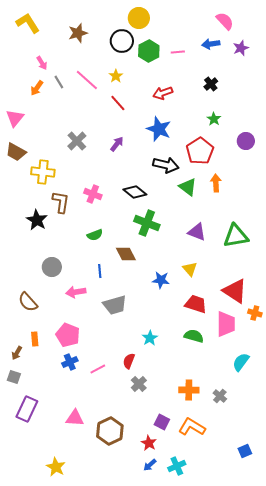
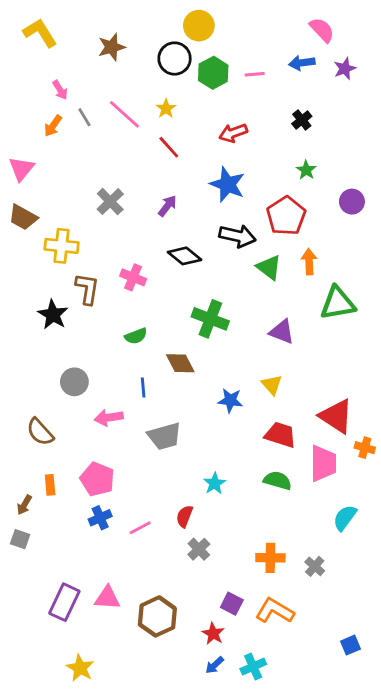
black diamond: (135, 192) -> (185, 256), moved
green triangle: (236, 236) -> (338, 303), moved
purple rectangle: (27, 409) -> (64, 602), moved

